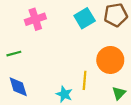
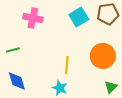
pink cross: (35, 19) -> (33, 18), turned 30
yellow line: (85, 80) -> (67, 65), moved

